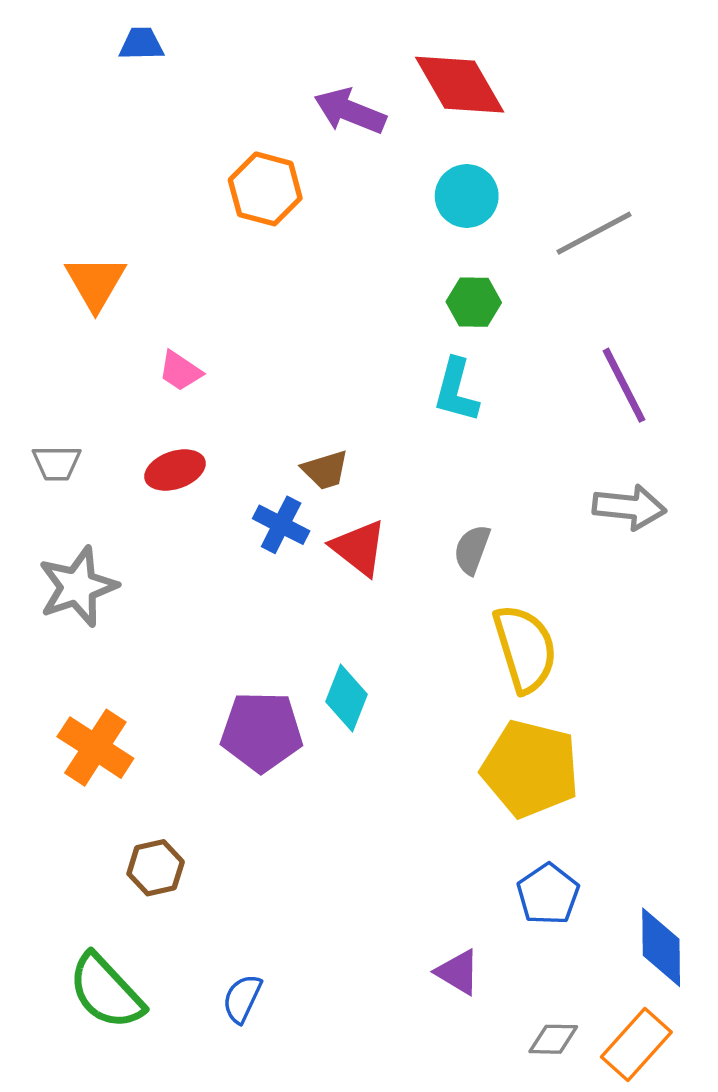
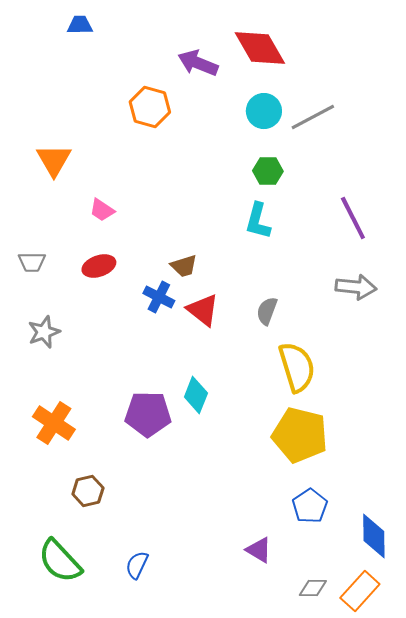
gray line: (594, 233) -> (313, 117), moved
gray star: (78, 587) -> (44, 332), size x0.7

